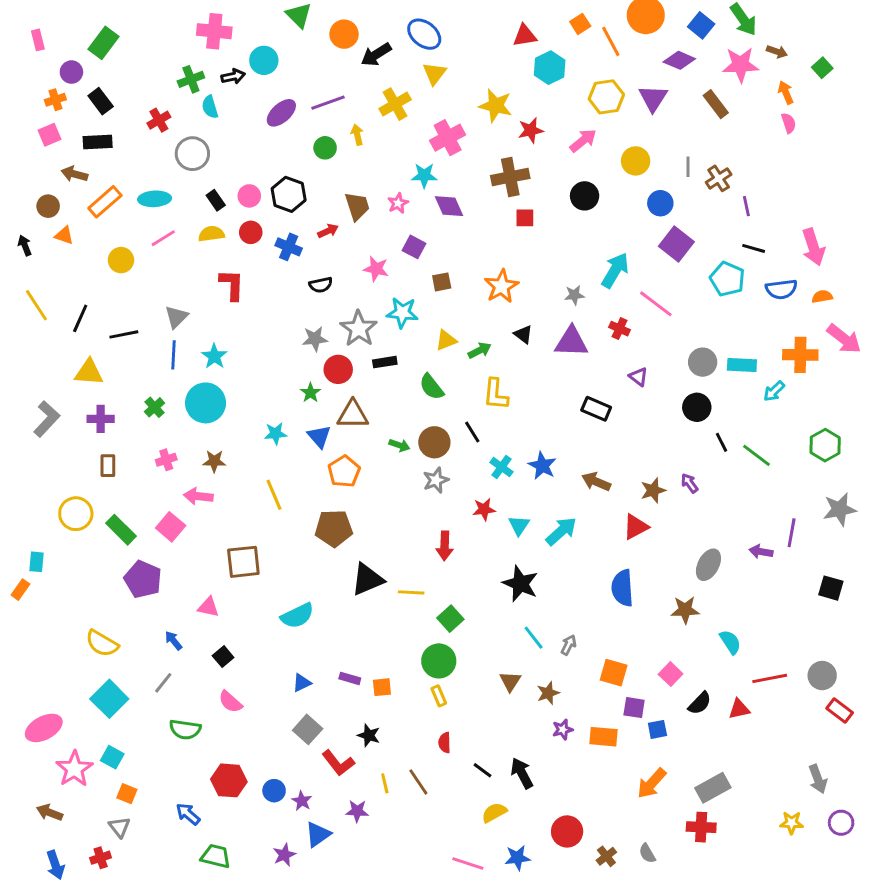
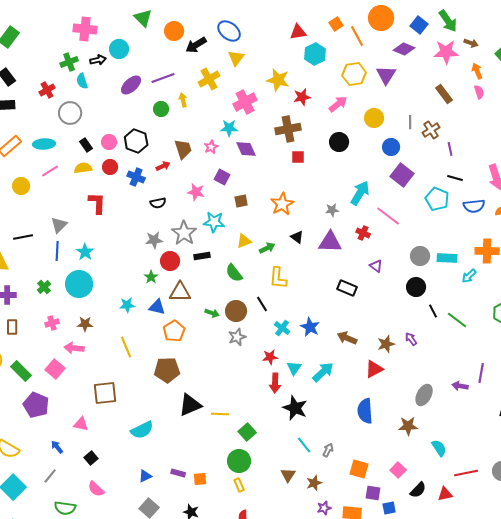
brown rectangle: (716, 104) -> (444, 94), moved
blue triangle: (319, 436) -> (157, 307), turned -36
red arrow: (445, 546) -> (275, 383), moved

